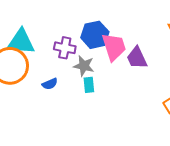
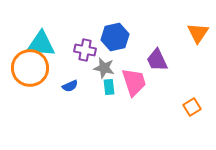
pink trapezoid: (114, 47) -> (134, 82), moved

